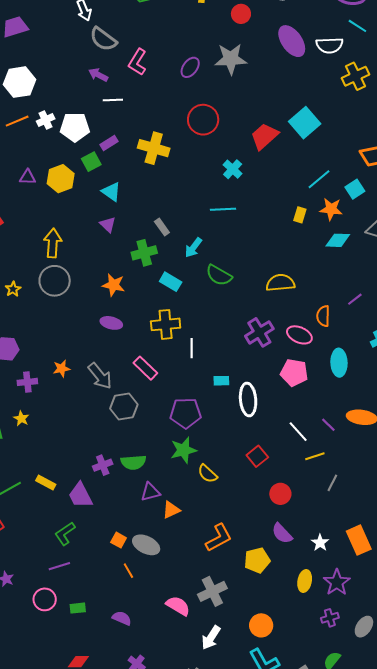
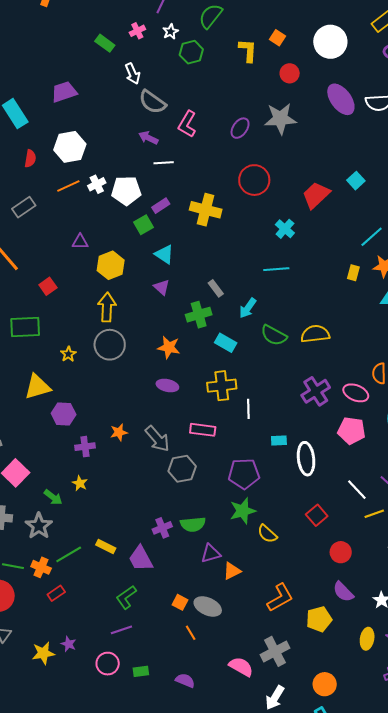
cyan square: (305, 123) -> (356, 181), size x0.6
yellow hexagon: (61, 179) -> (111, 265), moved
yellow semicircle: (280, 283) -> (315, 334), moved
pink rectangle: (145, 368) -> (203, 430), turned -35

